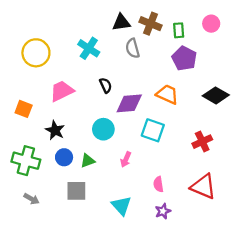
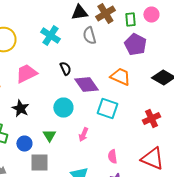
brown cross: (151, 24) -> (105, 14), turned 36
pink circle: (211, 24) -> (151, 14), moved
purple diamond: (129, 103) -> (86, 84), turned 60
blue circle: (64, 157) -> (24, 144), moved
green triangle: (88, 161) -> (49, 136), turned -40

